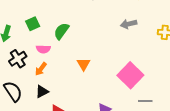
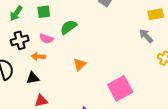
gray arrow: (129, 24) -> (146, 36), moved, turned 42
orange arrow: (41, 69) -> (38, 57), turned 40

